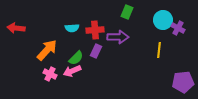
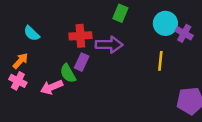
cyan semicircle: (72, 28) -> (32, 33), moved, turned 48
orange arrow: (47, 50) -> (20, 61), size x0.6
green semicircle: (76, 58) -> (68, 73), moved, turned 105
pink cross: (50, 74) -> (18, 81), moved

